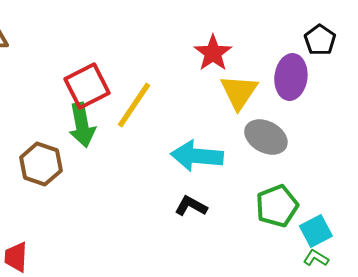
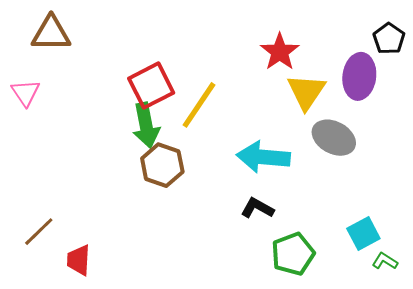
brown hexagon: (41, 164) -> (162, 165), moved
green pentagon: (277, 206) -> (293, 254), moved
cyan square: (316, 231) -> (363, 234), moved

